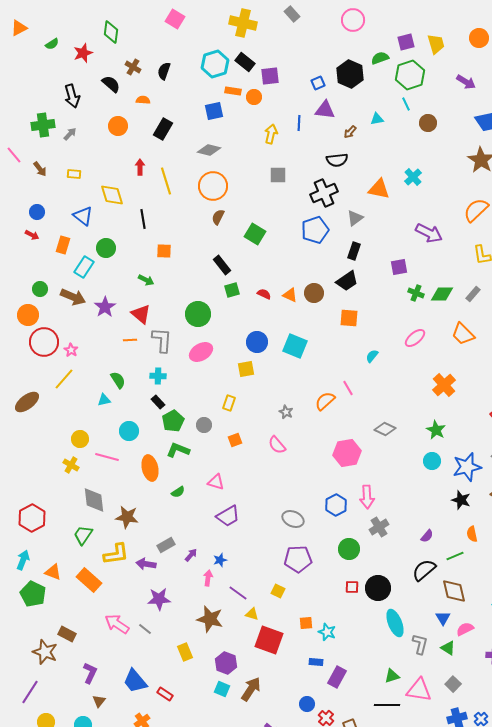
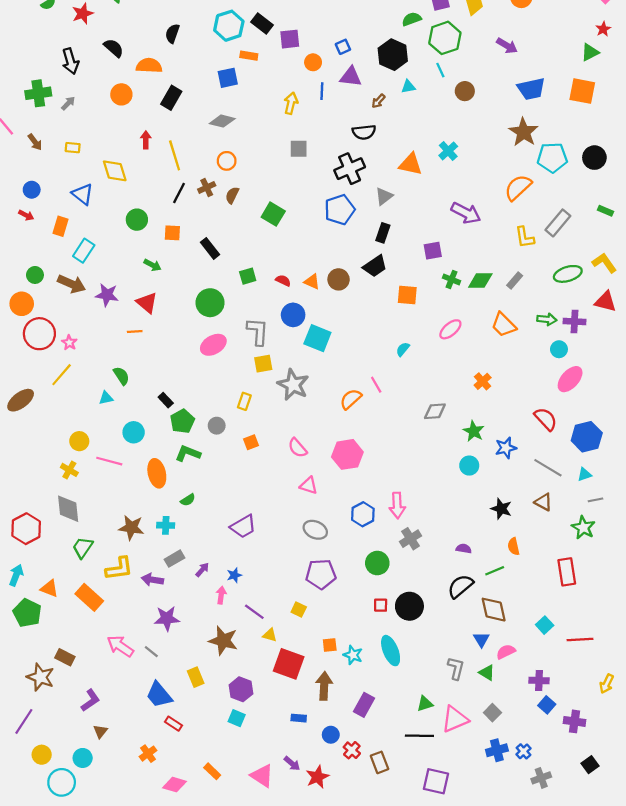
brown cross: (133, 67) -> (207, 187), moved, turned 35
black hexagon: (350, 74) -> (393, 55), moved
orange circle: (254, 97) -> (313, 62), moved
orange semicircle: (143, 100) -> (149, 66), size x1.6
orange circle: (213, 186) -> (227, 161), size x0.6
black line: (143, 219) -> (179, 193), moved, turned 36
green circle: (106, 248) -> (137, 220), moved
black rectangle: (222, 265) -> (210, 248), moved
purple star: (105, 307) -> (107, 295), turned -30
orange square: (349, 318) -> (407, 295), moved
gray L-shape: (162, 340) -> (258, 331), moved
blue circle: (257, 342) -> (293, 315), moved
cyan cross: (158, 376) -> (166, 525), moved
orange cross: (444, 385) -> (483, 381), size x0.7
gray star: (286, 412) -> (293, 385), moved, size x2.0
gray diamond: (385, 429) -> (435, 411), moved, turned -30
pink hexagon: (347, 453) -> (347, 454), moved
blue star: (467, 467) -> (506, 448), moved, size x0.7
pink triangle: (216, 482) -> (309, 485), moved
gray diamond: (94, 500) -> (68, 509), moved
purple semicircle: (427, 536) -> (464, 549), turned -120
cyan ellipse: (395, 623) -> (391, 651), moved
blue rectangle: (316, 662) -> (299, 718), moved
purple L-shape: (90, 673) -> (90, 700), turned 30
blue trapezoid: (135, 681) -> (159, 695), moved
brown arrow: (251, 689) -> (324, 686), moved, turned -30
pink triangle: (419, 690) -> (455, 719), turned -32

